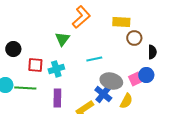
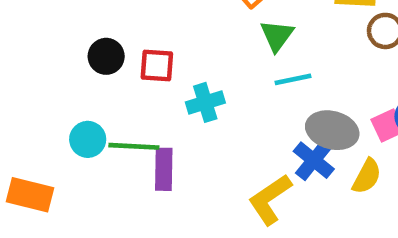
green triangle: (62, 39) -> (277, 36), moved
red square: (35, 65) -> (157, 66), moved
purple rectangle: (57, 98) -> (164, 169), moved

